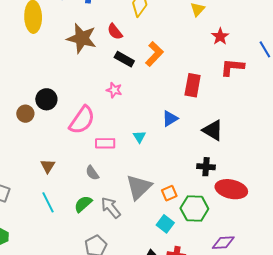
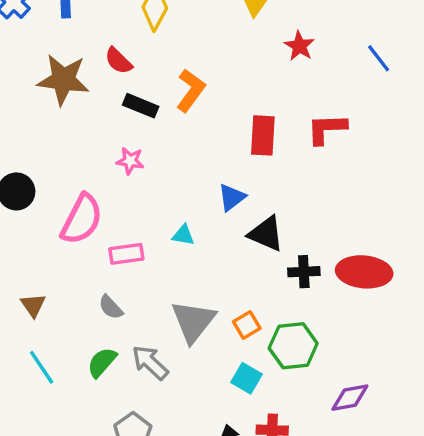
red L-shape: (232, 67) -> (327, 129), moved
black triangle: (213, 130) -> (266, 234), moved
cyan triangle: (139, 137) -> (183, 235), turned -40
red ellipse: (231, 189) -> (364, 272), moved

